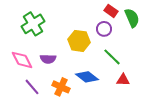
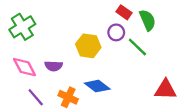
green cross: (33, 24) -> (22, 27), moved
green line: (112, 57) -> (137, 47), moved
red triangle: (123, 80) -> (165, 89), moved, size x1.5

